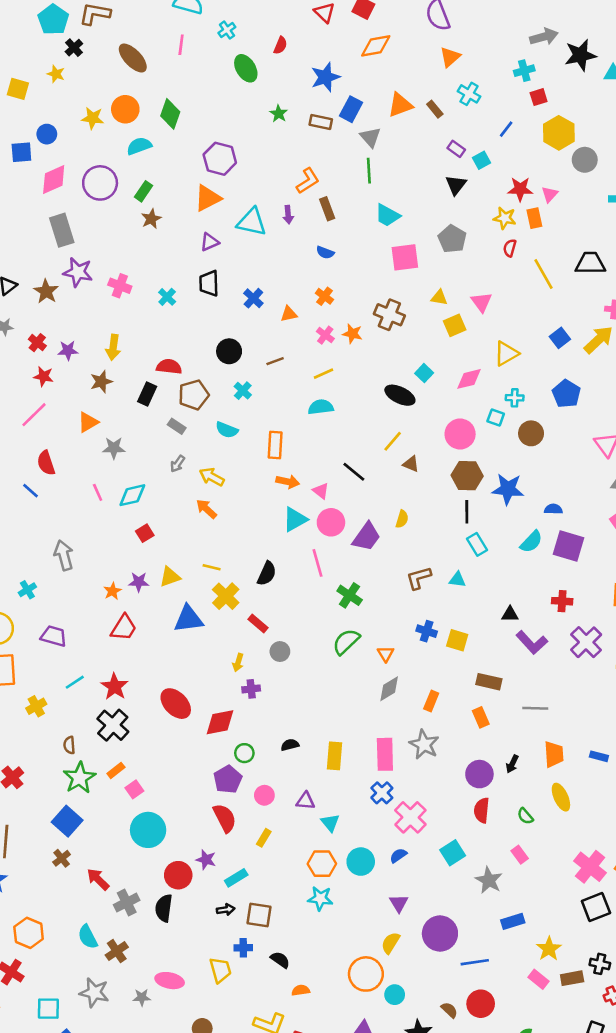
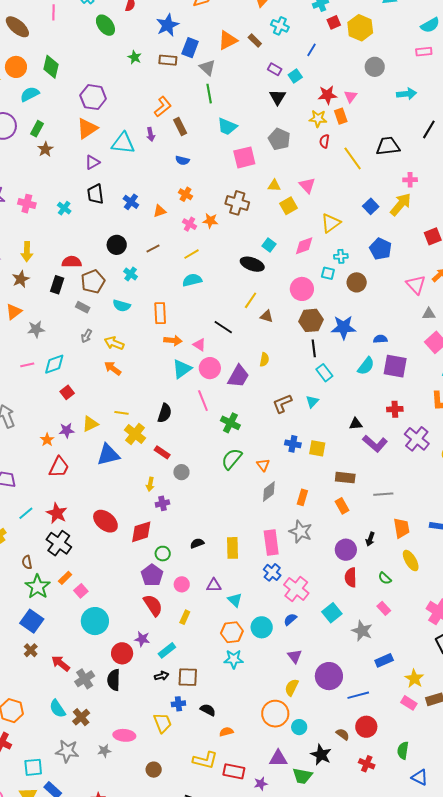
yellow hexagon: (559, 133) -> (360, 28), moved
pink line: (98, 492) -> (27, 365), turned -72
cyan triangle: (457, 580) -> (312, 402), turned -48

